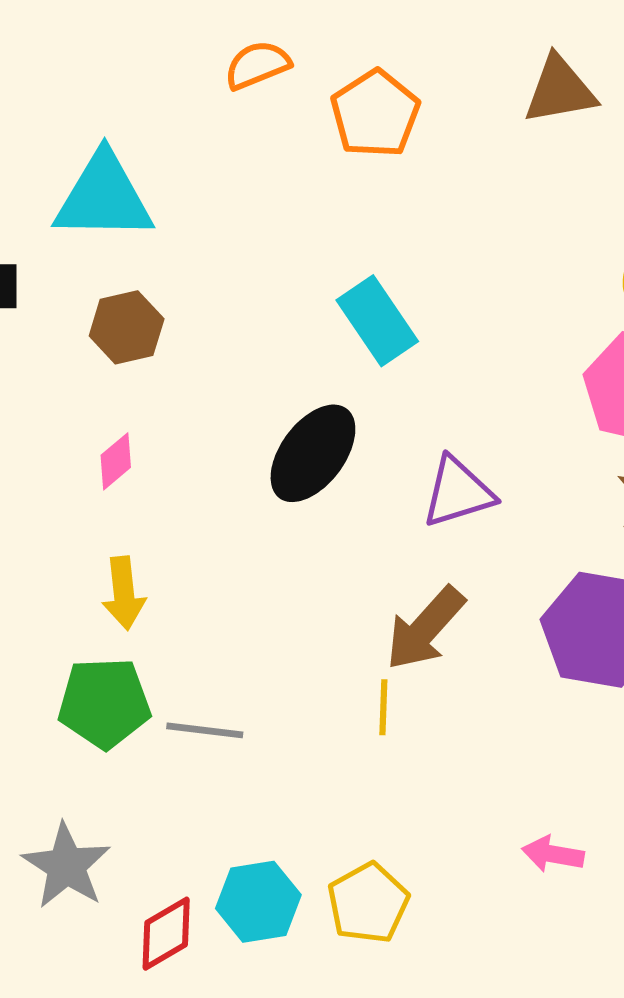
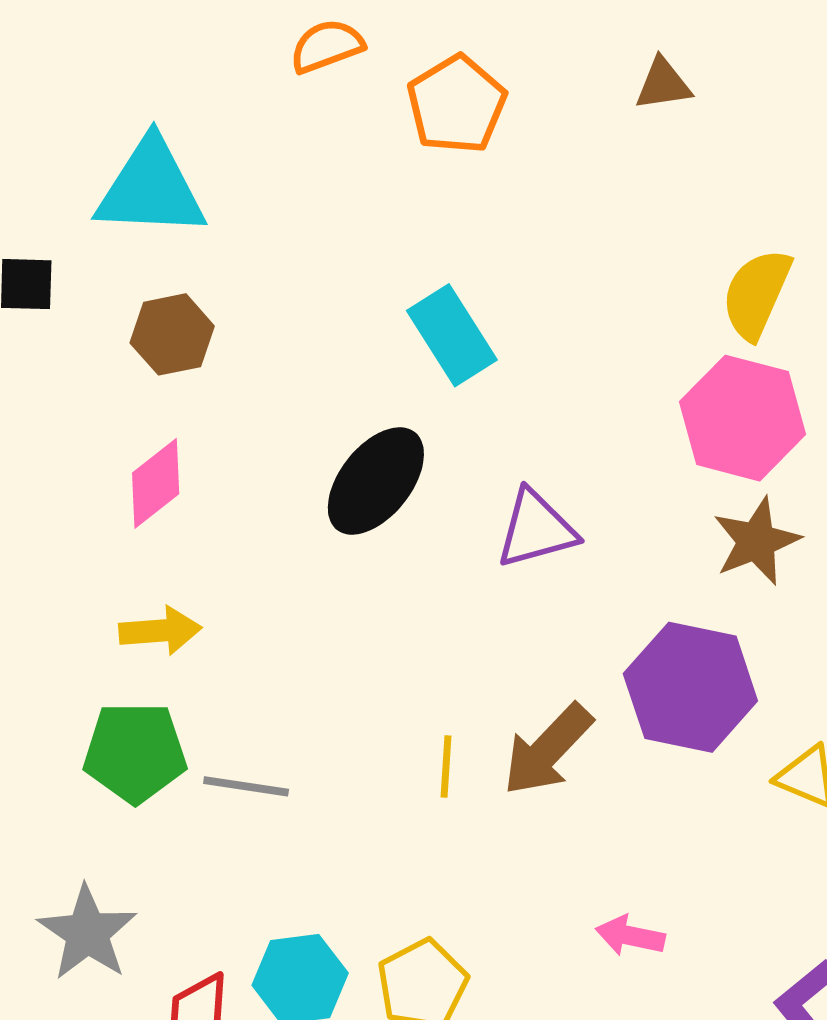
brown triangle: (560, 90) -> (663, 84), size x0.7
pink diamond: (116, 461) -> (156, 483), size x1.4
yellow arrow: (124, 593) -> (160, 631), turned -90
brown arrow: (425, 628) -> (548, 750), moved

